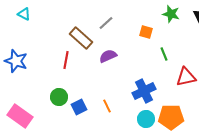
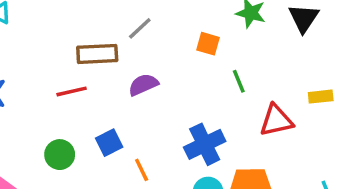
brown rectangle: (81, 38) -> (97, 54), turned -45
red line: (66, 60) -> (72, 91), turned 66
blue square: (79, 107) -> (109, 143), moved

